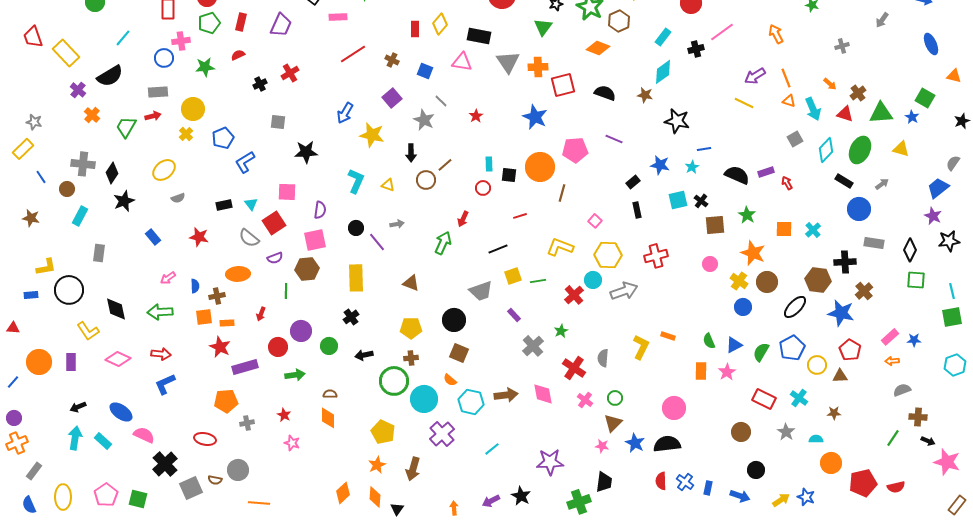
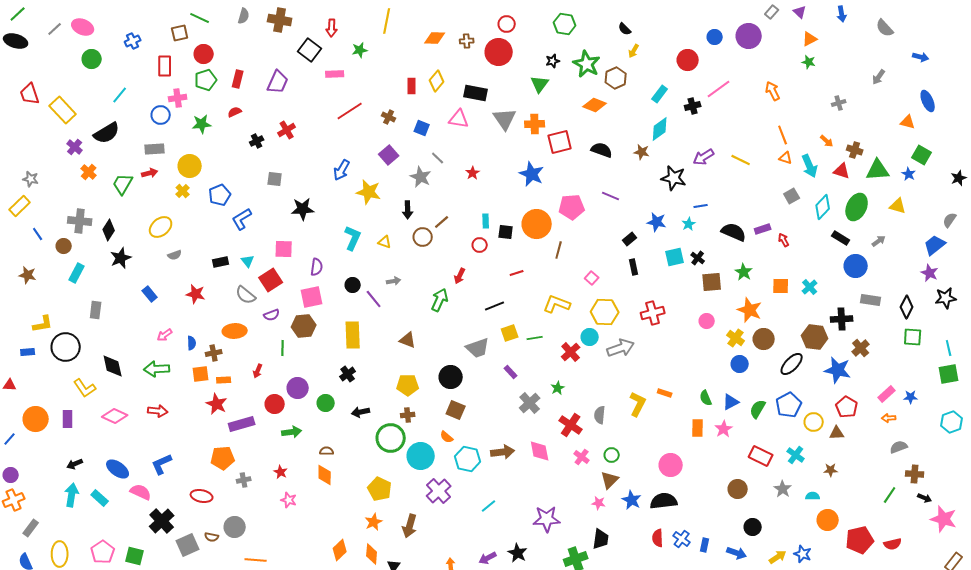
purple arrow: (755, 76) -> (704, 157), moved
orange triangle: (954, 76) -> (908, 122), moved
brown cross: (858, 93) -> (855, 150), turned -35
blue L-shape: (165, 384) -> (162, 464), moved

